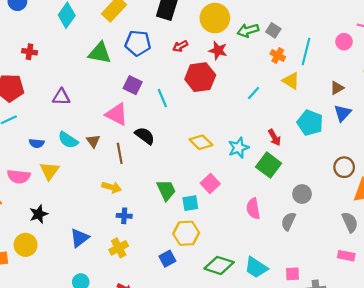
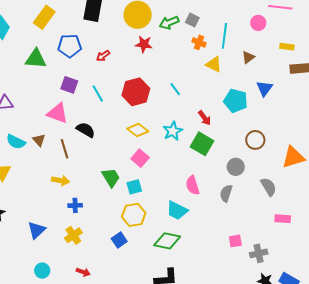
red arrow: (180, 46) -> (103, 56), moved
red hexagon: (200, 77) -> (136, 92), moved
brown triangle: (337, 88) -> (248, 57), moved
cyan line: (254, 93) -> (175, 89), moved, turned -72
brown circle: (344, 167) -> (255, 140), moved
pink square: (210, 183) -> (140, 158), moved
gray semicircle: (350, 222) -> (269, 187), moved
cyan trapezoid: (256, 267) -> (177, 210), moved

